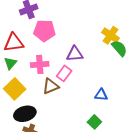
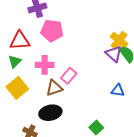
purple triangle: (75, 54) -> (114, 54), moved, turned 42
blue triangle: (101, 95) -> (118, 90), moved
black ellipse: (25, 114) -> (50, 113), moved

